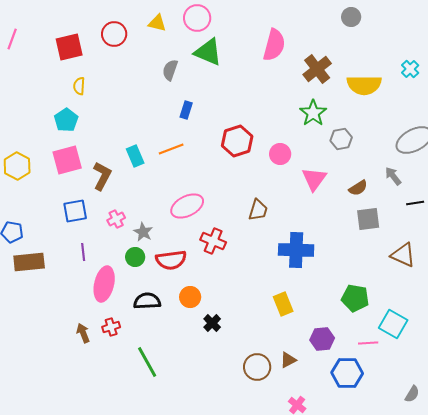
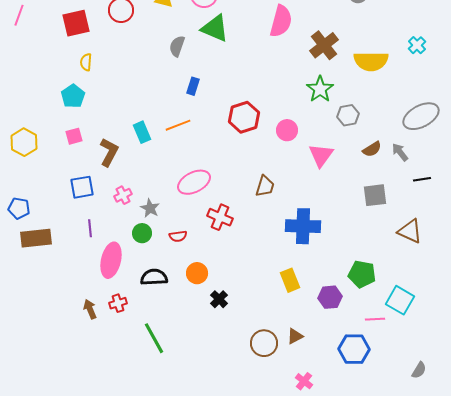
pink square: (67, 160) -> (74, 136), size x0.6
brown semicircle: (358, 188) -> (372, 149), moved
red semicircle: (171, 260) -> (178, 236), size x0.6
purple hexagon: (322, 339) -> (330, 297), moved

